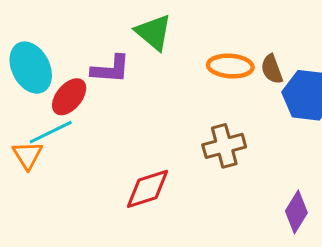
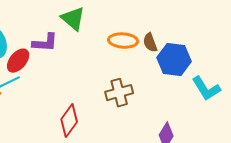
red diamond: (147, 189) -> (69, 121), turned -36

